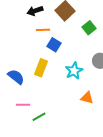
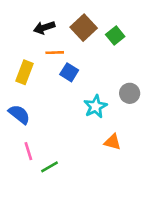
green square: (89, 28) -> (115, 35), moved
yellow rectangle: (41, 68) -> (24, 72), moved
pink line: (23, 105) -> (28, 151), turned 72

